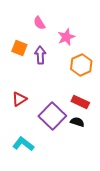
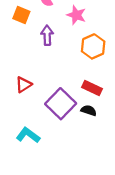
pink star: (66, 37) -> (76, 15), turned -30
orange square: (19, 48) -> (21, 15), moved

